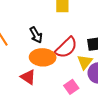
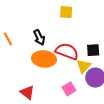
red semicircle: (66, 48) -> (67, 51), turned -120
red triangle: (28, 77) -> (27, 92), moved

